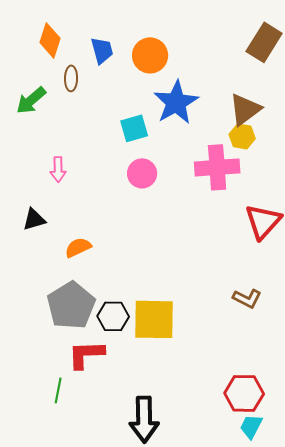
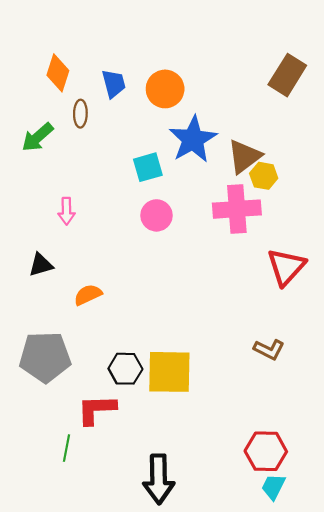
brown triangle: (245, 109) -> (244, 156), moved
gray pentagon: (71, 305) -> (45, 357), moved, turned 30

